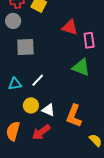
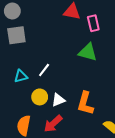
gray square: (25, 47) -> (16, 35), moved
white triangle: (48, 110) -> (58, 100), turned -40

